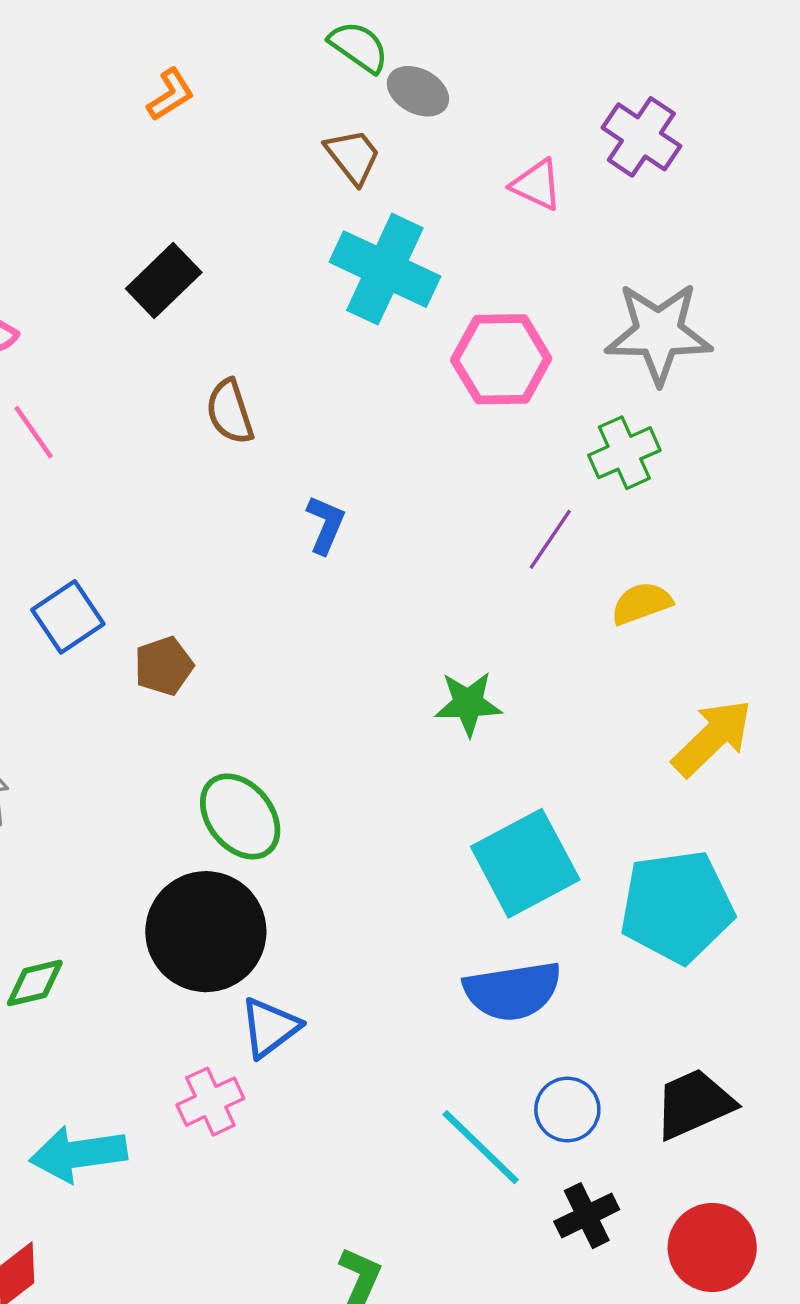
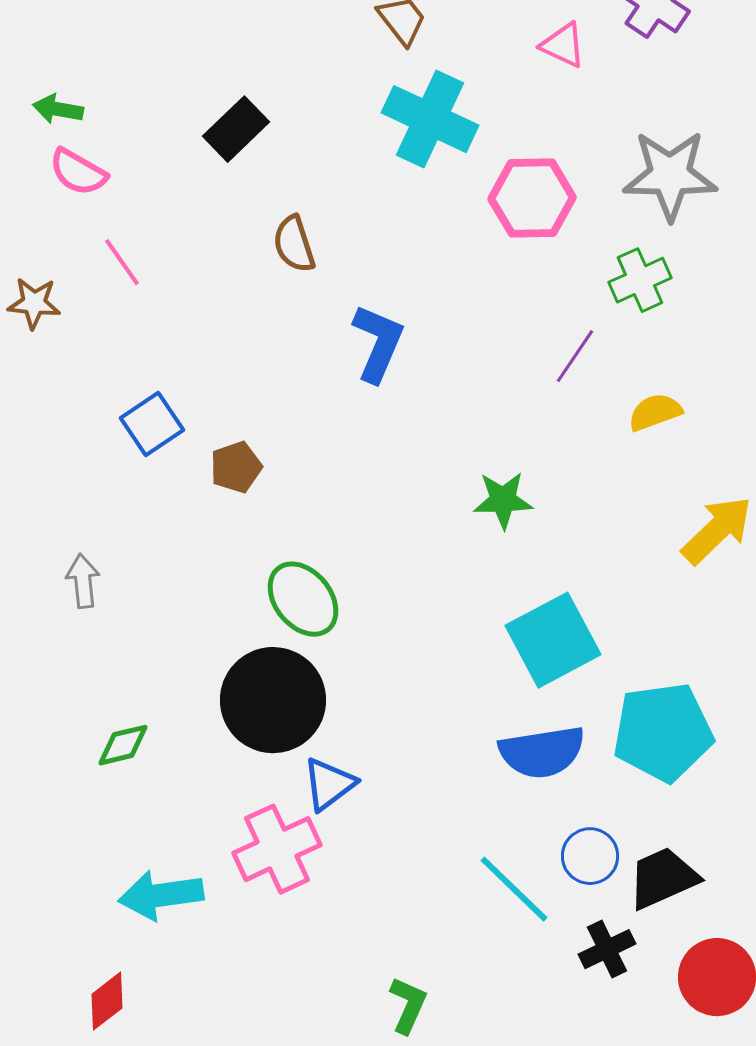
blue L-shape: (326, 525) -> (378, 343), size x1.5
cyan pentagon: (677, 907) -> (663, 732), moved
pink cross: (210, 1102) -> (277, 849), size x1.5
black trapezoid: (694, 1104) -> (663, 878), moved

